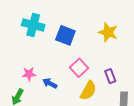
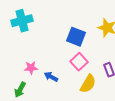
cyan cross: (33, 25) -> (22, 21), moved, turned -30
blue square: (65, 35) -> (76, 37), moved

